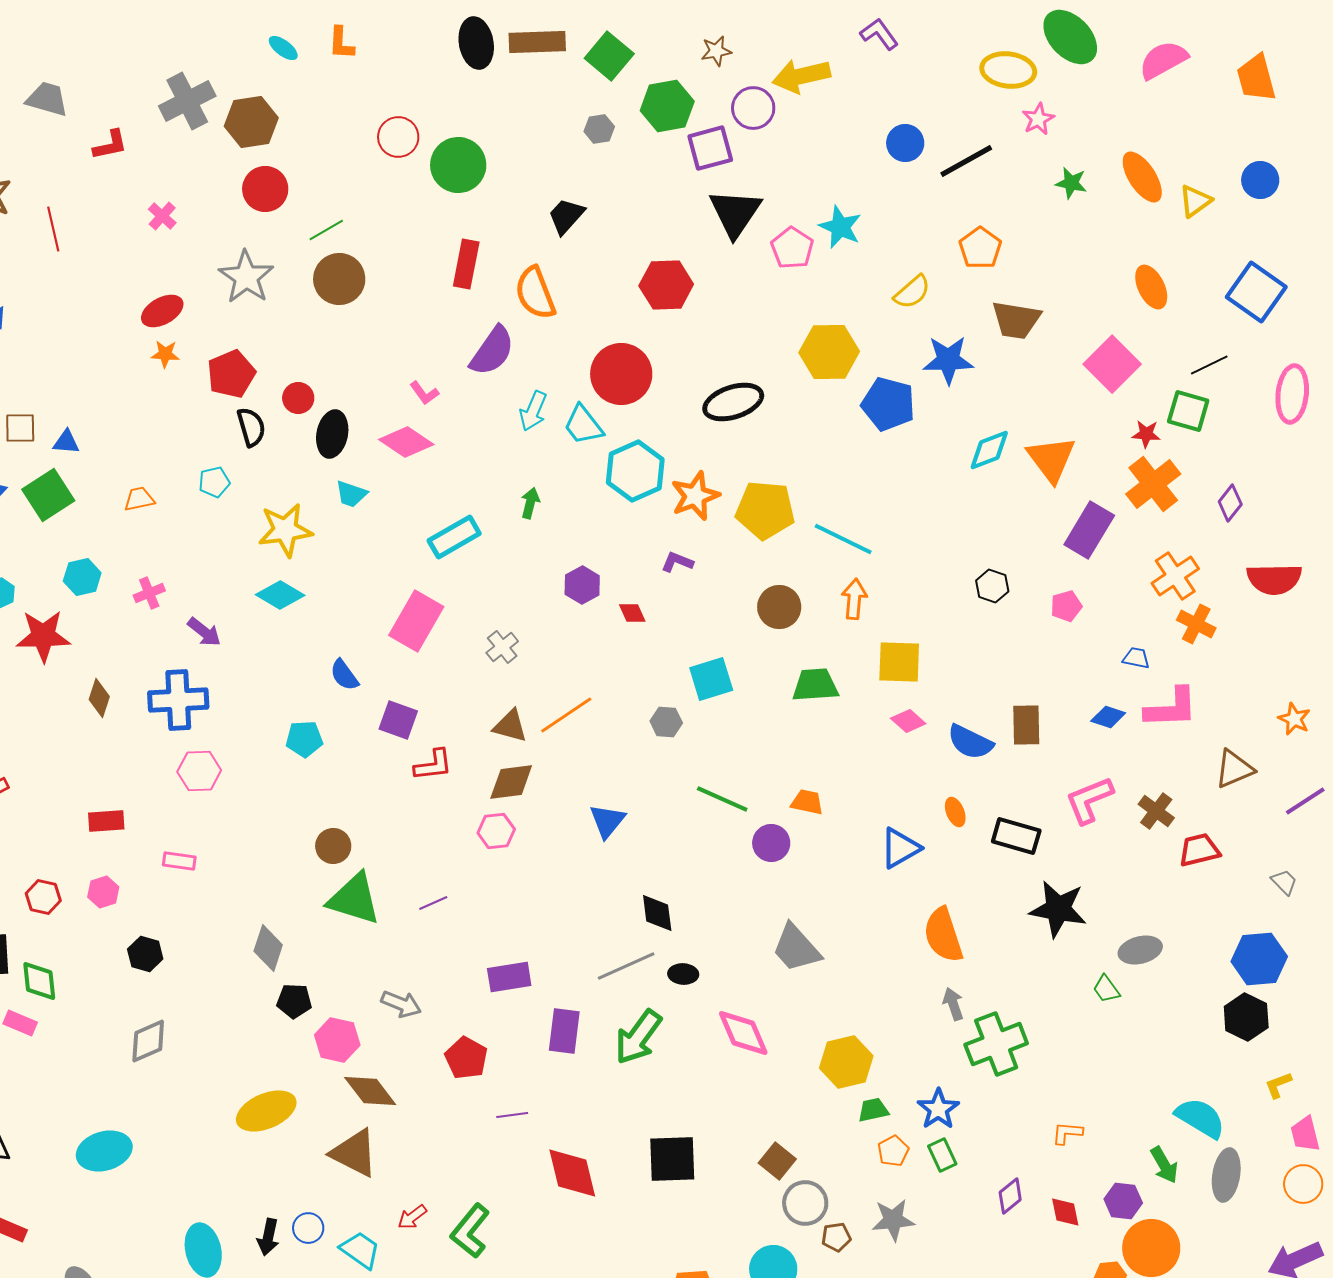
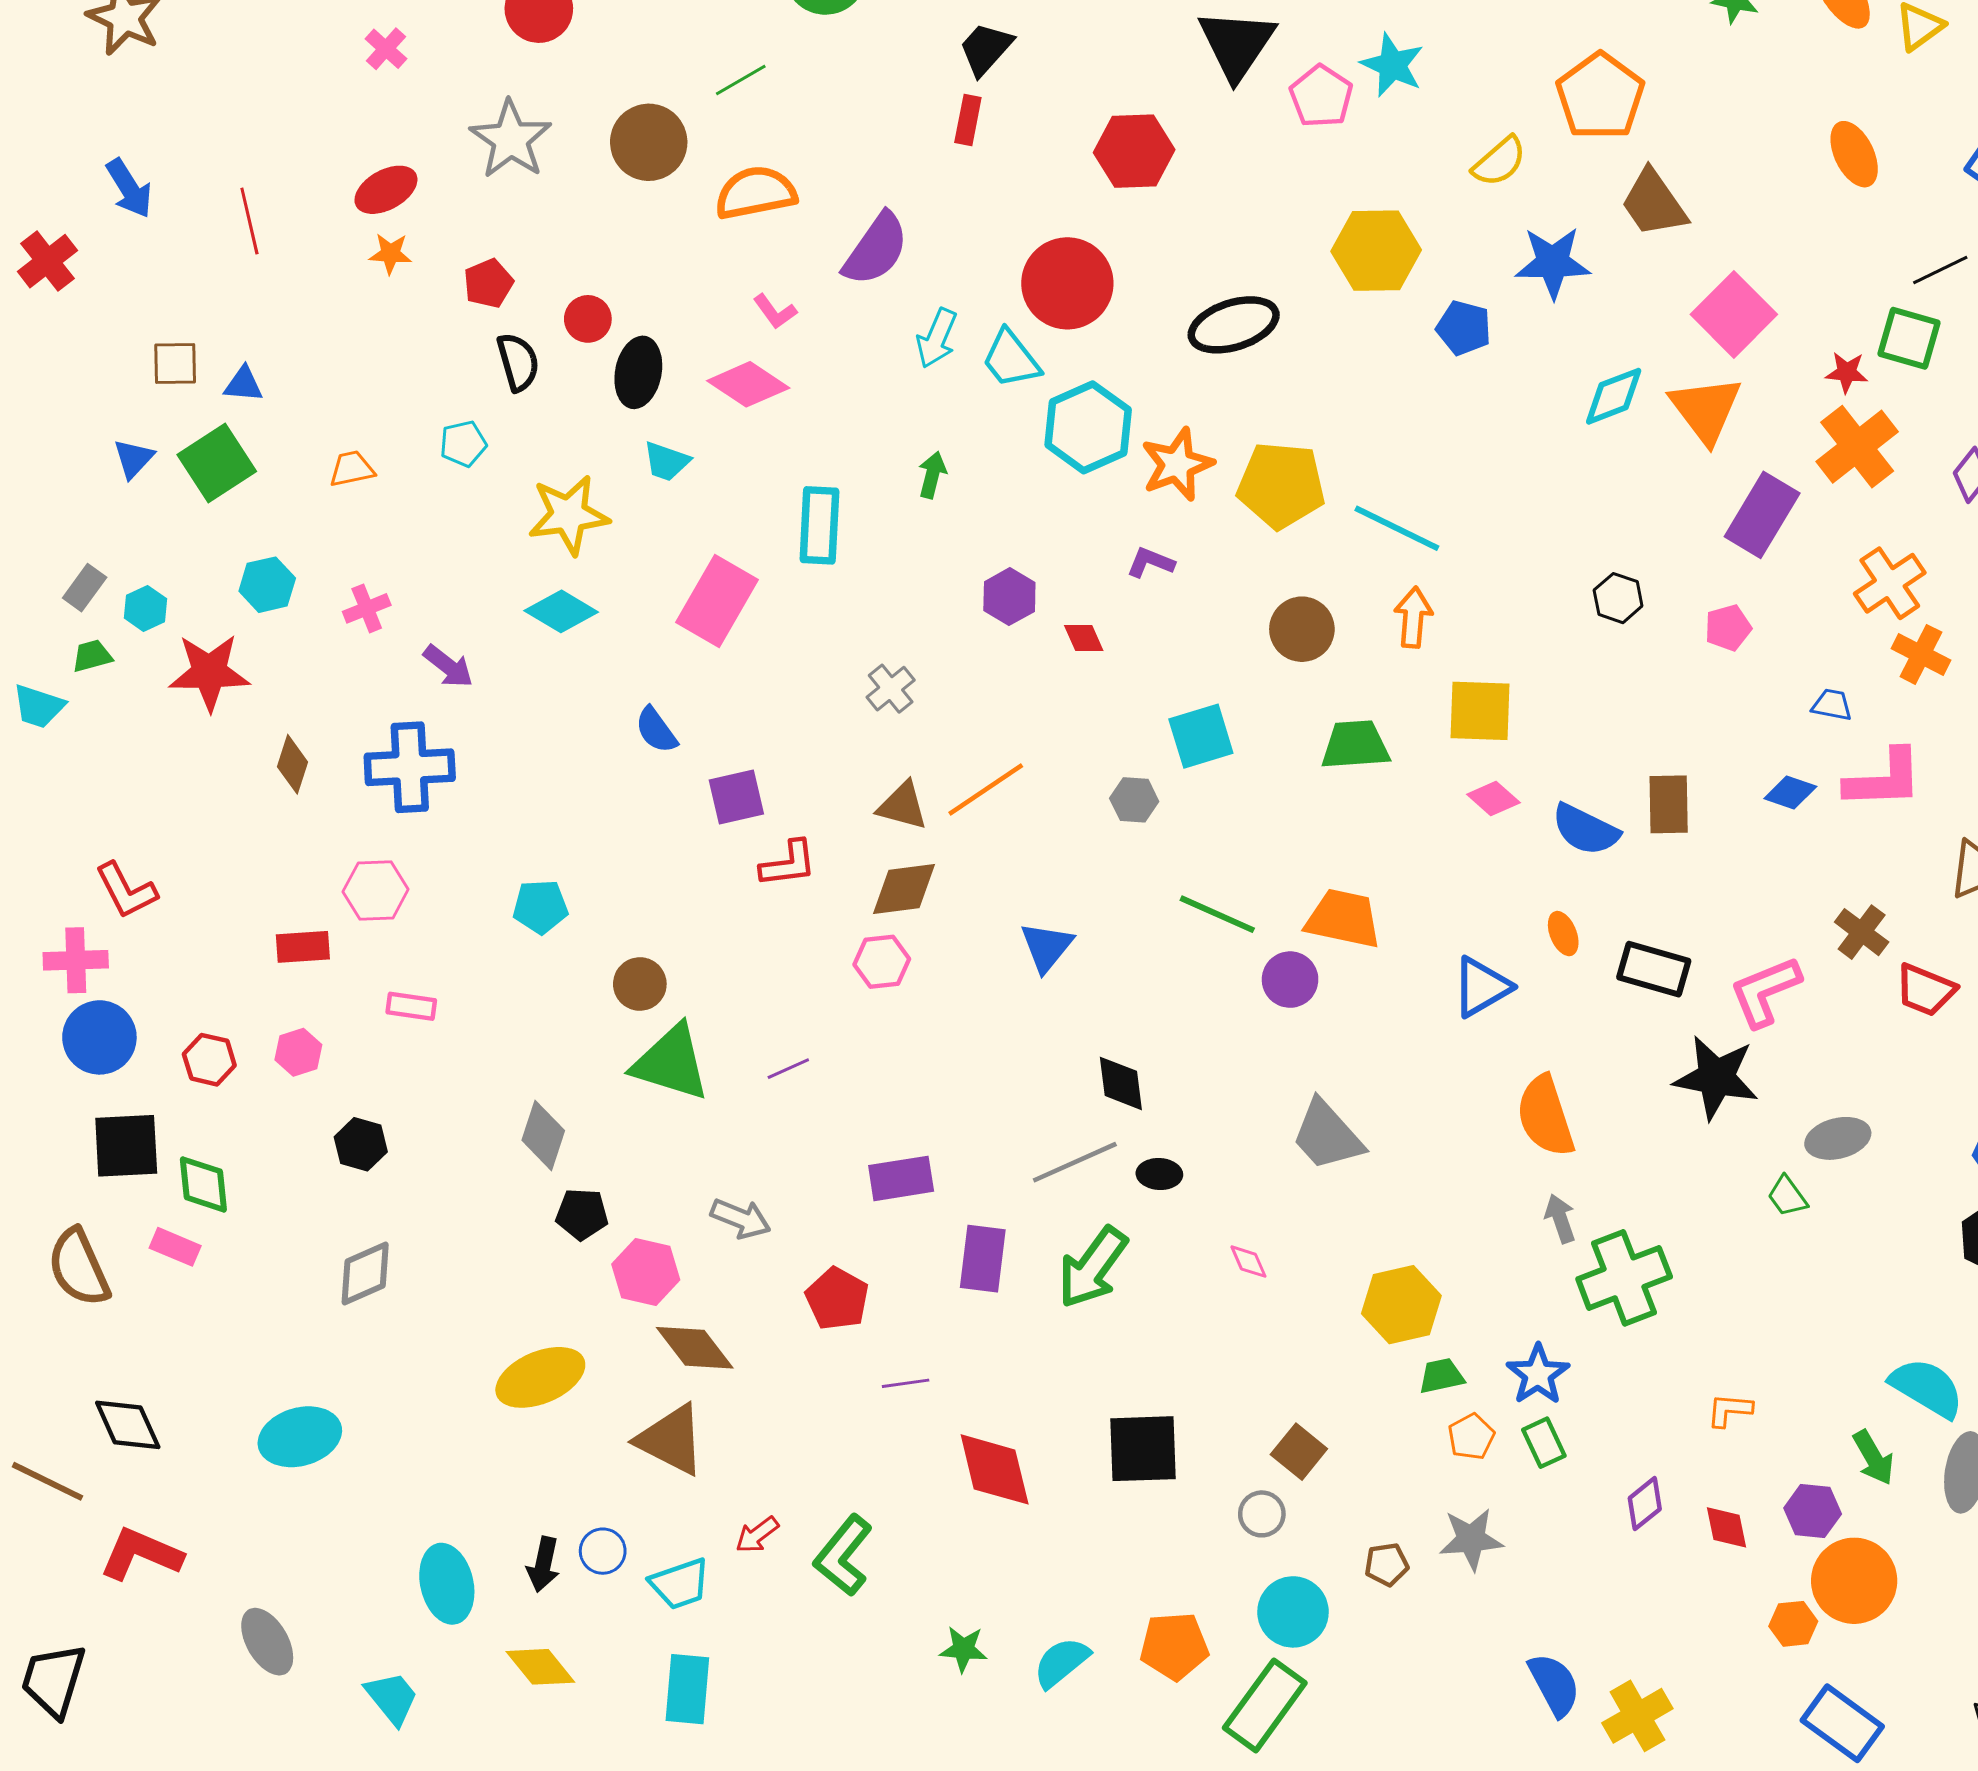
red line: (53, 229) -> (249, 221), moved
green line: (326, 230) -> (741, 80), moved
orange pentagon: (980, 248) -> (1600, 96), size x1.4
red rectangle: (466, 264) -> (968, 120), moved, size x0.7
orange semicircle: (535, 293) -> (756, 193), moved, turned 100
brown trapezoid: (1016, 320) -> (1654, 203), turned 46
pink square: (1112, 364) -> (1734, 314), moved
red pentagon: (231, 374) -> (488, 283), size x0.7
blue pentagon: (888, 404) -> (1464, 328), size x0.7
cyan rectangle: (454, 537) -> (819, 525), turned -57
pink rectangle: (416, 621) -> (717, 601), moved
purple square: (398, 720) -> (736, 797), turned -33
cyan pentagon: (304, 739) -> (540, 907), moved
pink hexagon: (199, 771) -> (376, 890), moved
pink L-shape: (1089, 800) -> (1765, 991), moved
orange trapezoid: (807, 802) -> (1343, 919), size x1.6
red trapezoid: (1199, 850) -> (1925, 990), turned -144
pink diamond: (743, 1033) -> (1248, 1262), size x0.5
gray circle: (805, 1203) -> (1262, 1514), moved, size x0.7
cyan trapezoid: (360, 1250) -> (680, 1584), turned 126

